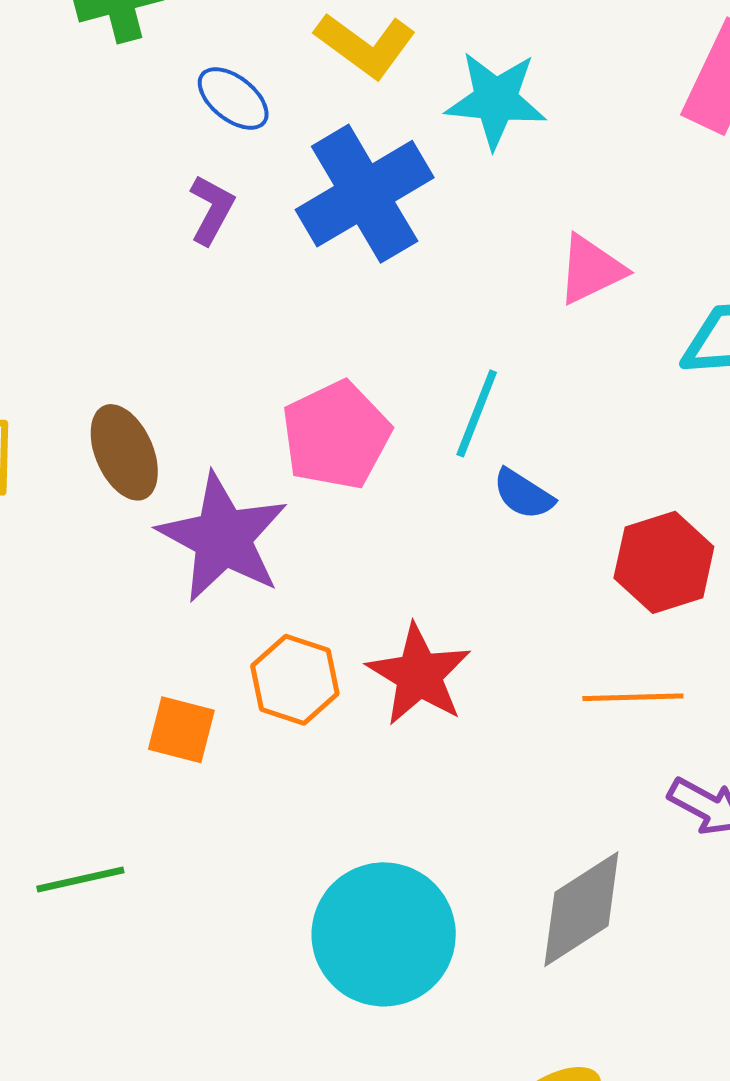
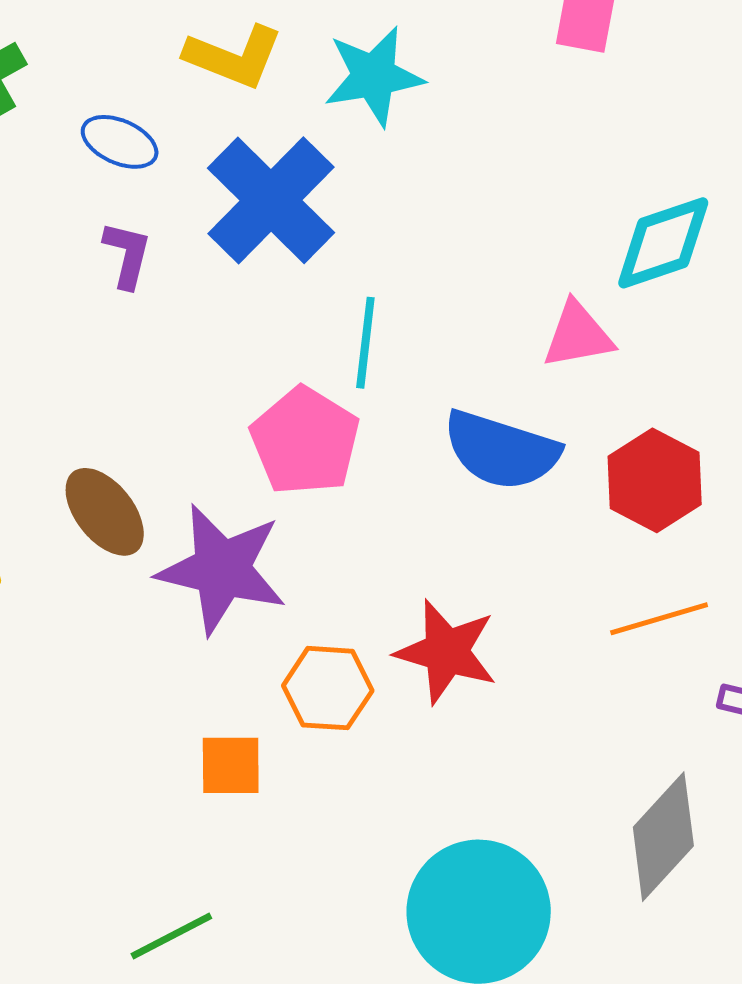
pink triangle: (591, 270) -> (578, 335), moved, turned 30
cyan line: (477, 413) -> (365, 343), moved
blue semicircle: (523, 494) -> (501, 450), size x1.8

